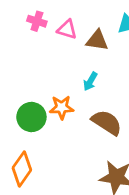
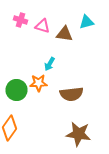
cyan arrow: (90, 81) -> (50, 64), moved
brown semicircle: (107, 122) -> (72, 94), turned 140

